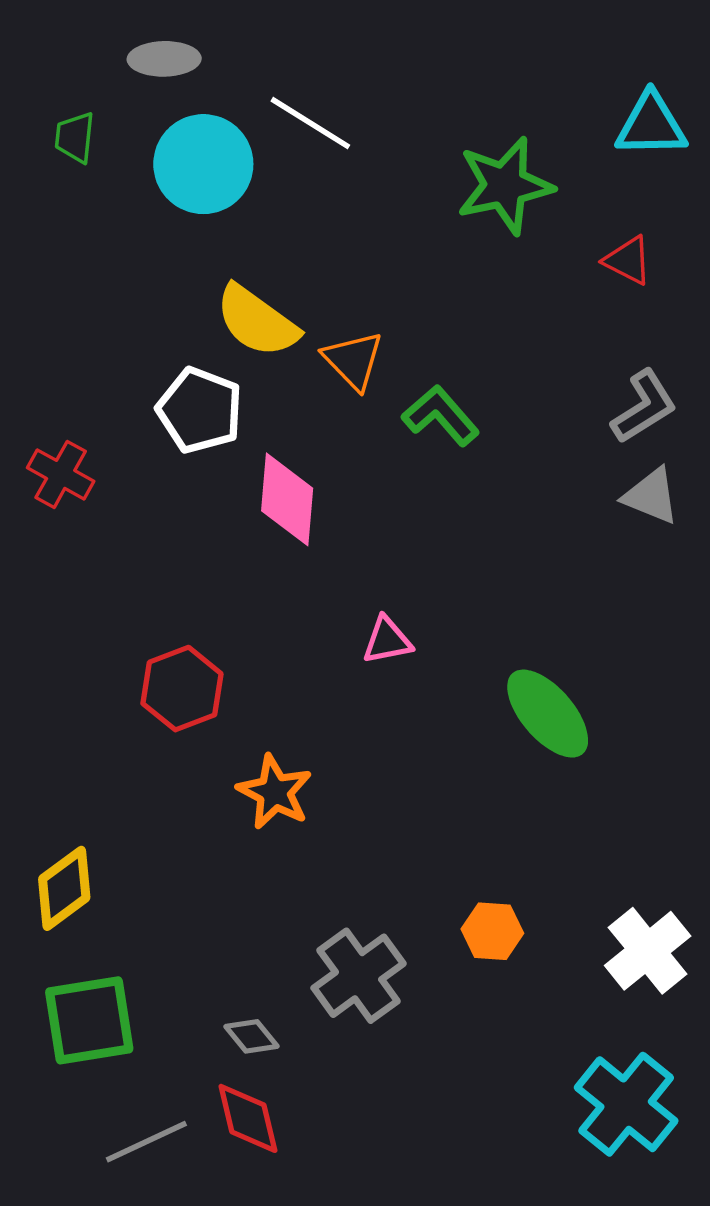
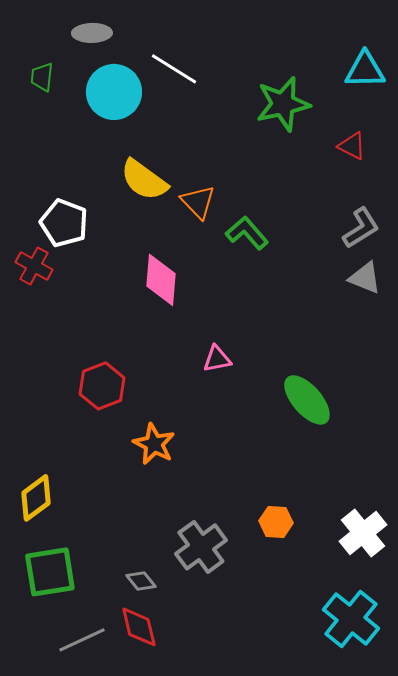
white pentagon: (200, 410) -> (64, 223), moved

